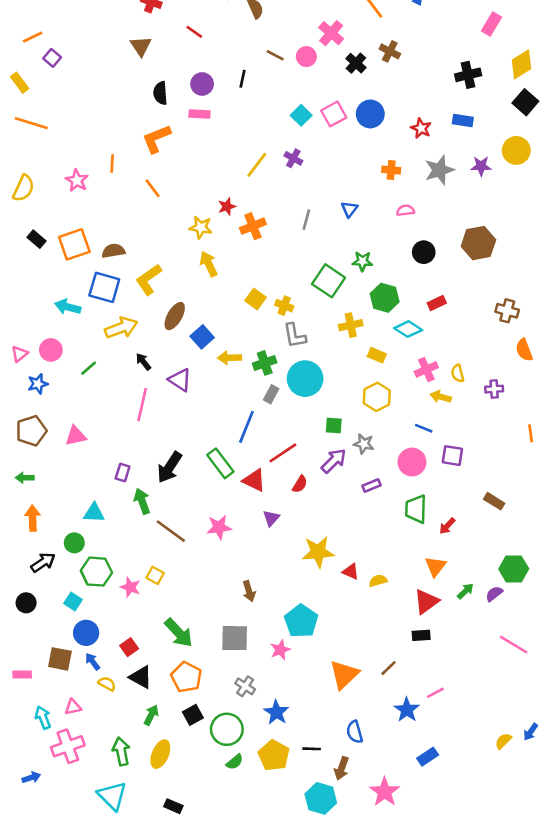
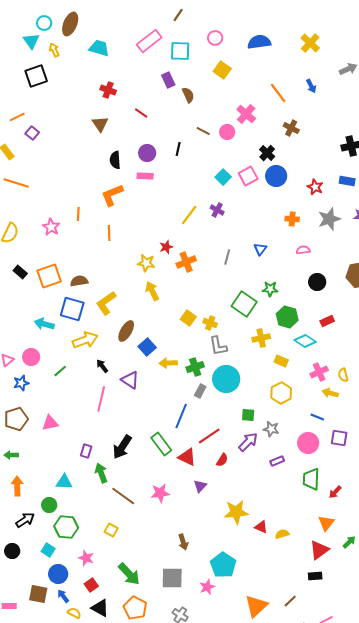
black cross: (356, 63) -> (267, 153), moved
orange line: (153, 188) -> (109, 233), turned 35
pink star: (130, 587) -> (86, 558), moved

